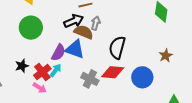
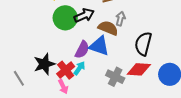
black arrow: (74, 21) -> (84, 15), moved
green circle: (31, 28) -> (65, 18), moved
black star: (22, 66) -> (44, 64), size x1.5
pink arrow: (40, 88) -> (63, 87), turned 32

